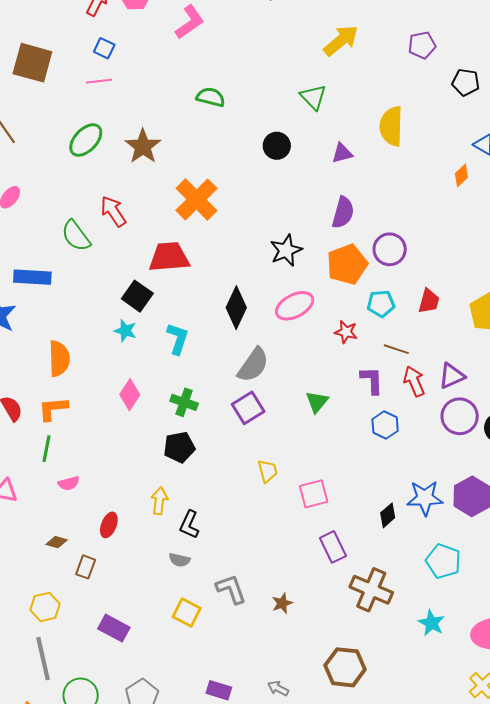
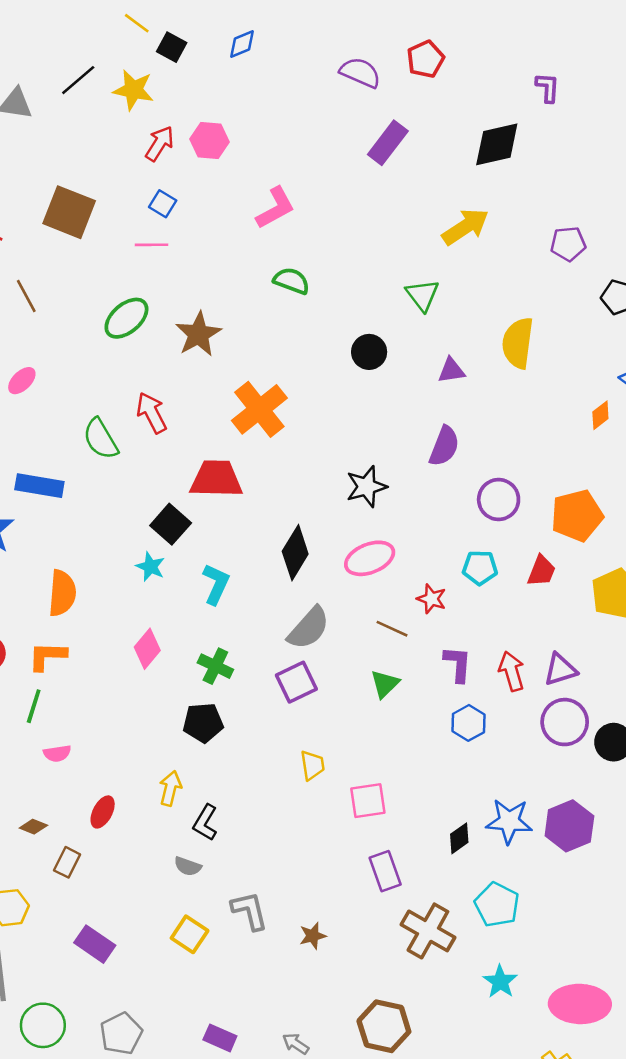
pink L-shape: (190, 22) -> (276, 208), moved
orange pentagon: (347, 264) -> (577, 516), moved
brown line: (396, 349) -> (392, 629), moved
cyan pentagon: (443, 561) -> (497, 905), moved

